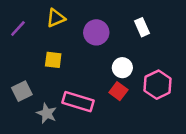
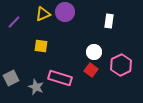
white rectangle: (142, 27) -> (109, 21), turned 32
purple circle: (96, 32) -> (65, 12), moved
gray square: (22, 91) -> (11, 78), moved

